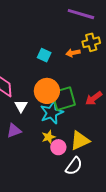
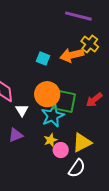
yellow cross: (91, 42) -> (90, 44), turned -36
orange arrow: (73, 53) -> (72, 55), size x1.6
green square: (64, 99) -> (64, 101), turned 30

